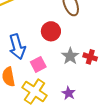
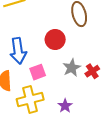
red cross: (90, 57) -> (92, 71), turned 32
yellow cross: (35, 91) -> (30, 99), turned 35

